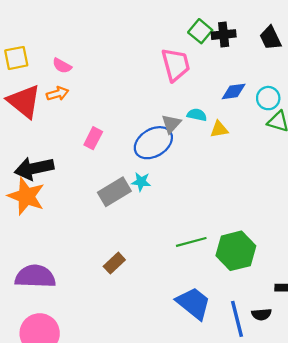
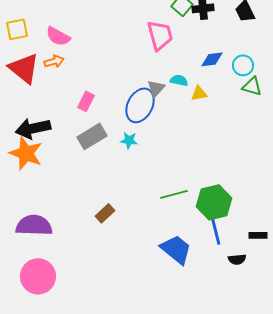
pink semicircle: (62, 66) -> (58, 36), size x1.4
blue ellipse: (153, 143) -> (140, 105), turned -32
gray rectangle: (114, 192) -> (92, 136), moved
blue line: (237, 319) -> (215, 228), moved

